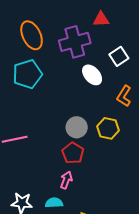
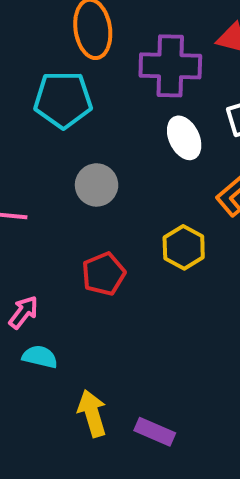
gray circle: (77, 127) -> (97, 185), moved
pink arrow: (66, 180) -> (23, 312), moved

